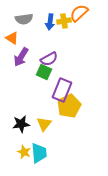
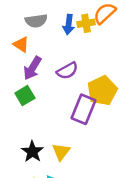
green square: (44, 72) -> (25, 96), moved, turned 35
yellow pentagon: (69, 106) -> (102, 91), moved
black star: (21, 124) -> (32, 152), turned -30

